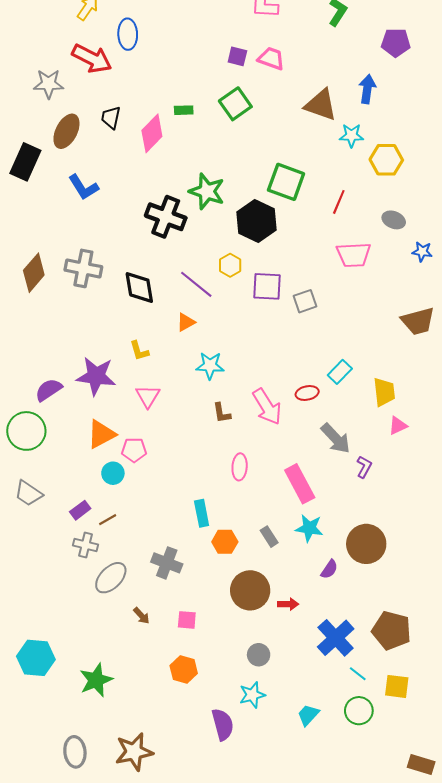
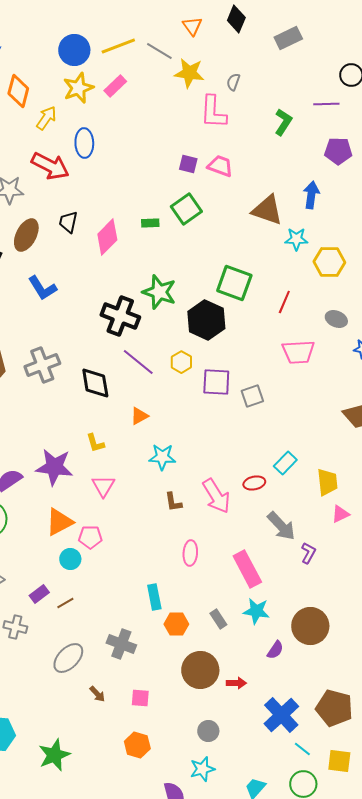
green rectangle: (184, 110) -> (150, 223), moved
gray cross: (83, 268) -> (42, 365), turned -32
purple line: (196, 284) -> (138, 362), moved
gray cross: (85, 545) -> (15, 627), moved

